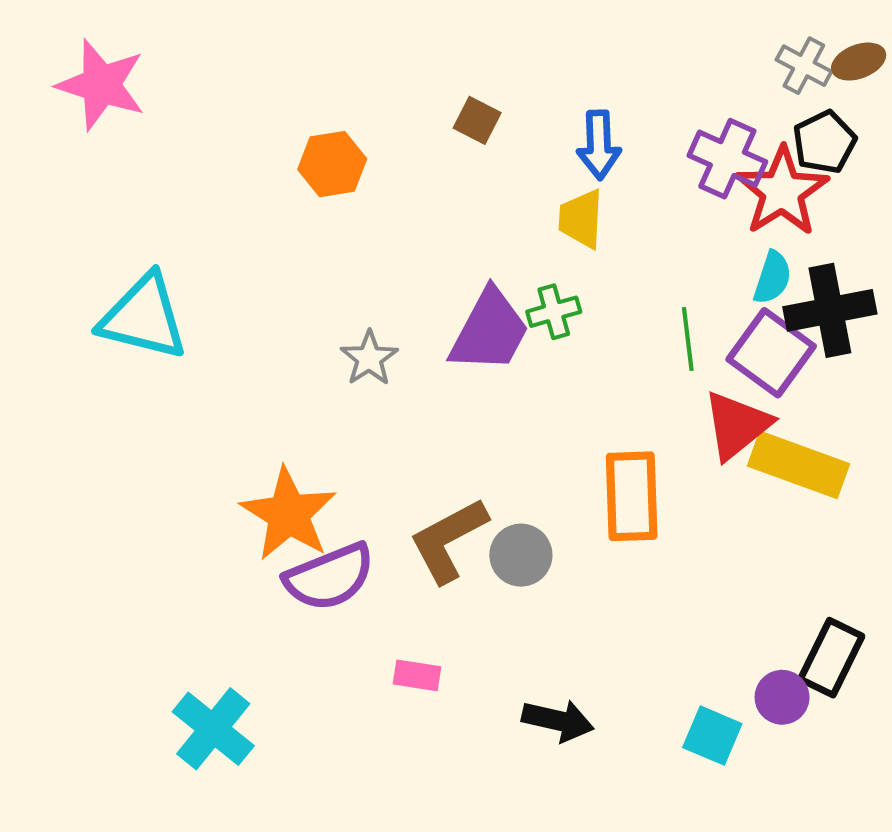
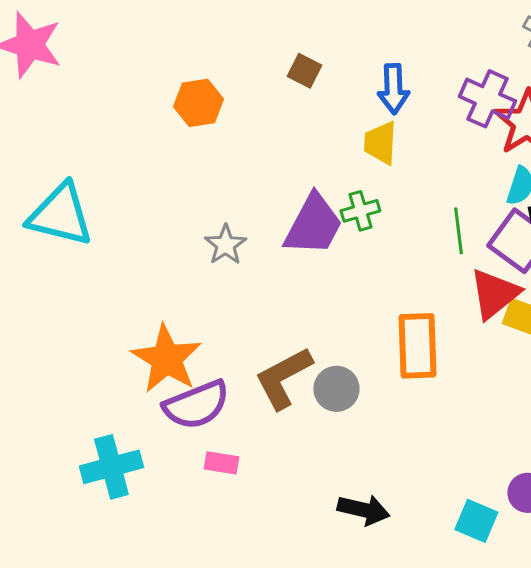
pink rectangle: (417, 675) -> (221, 463), moved
cyan cross: (213, 729) -> (111, 467), moved, turned 36

